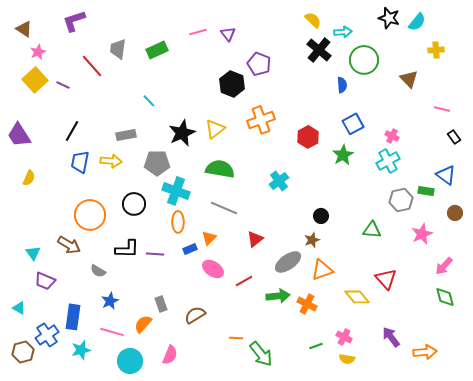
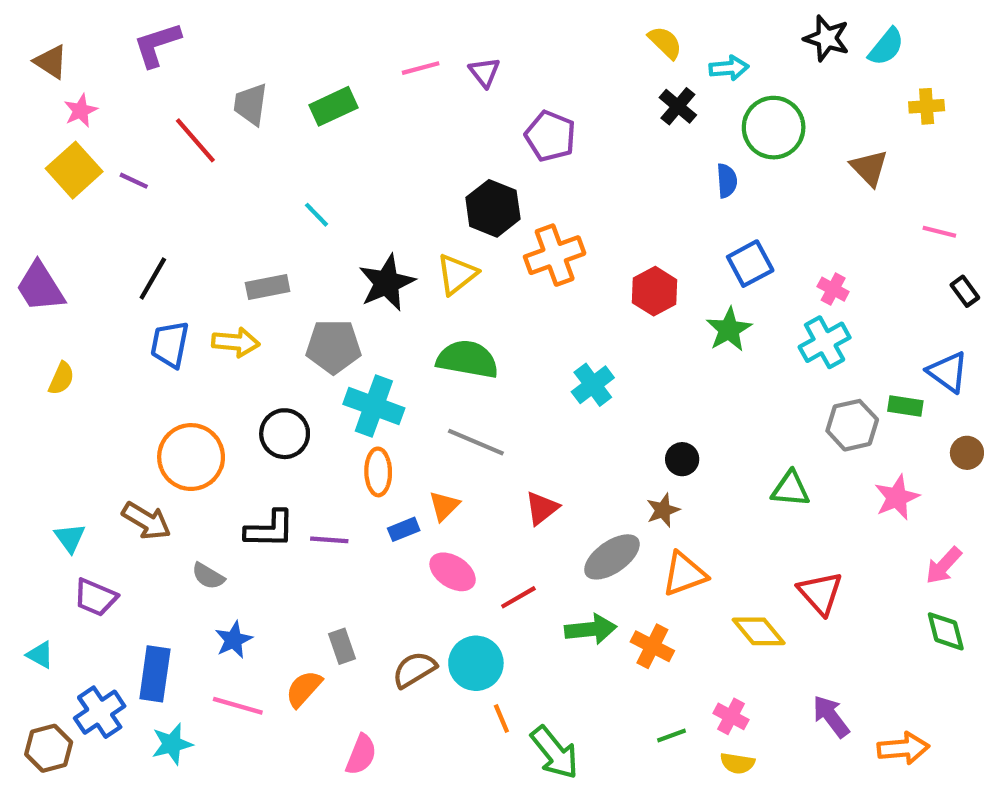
black cross: (319, 50) -> (678, 106), size x0.7
black hexagon: (232, 84) -> (493, 208), moved
orange line: (236, 338) -> (501, 719), turned 64
cyan circle: (130, 361) -> (476, 663), moved

